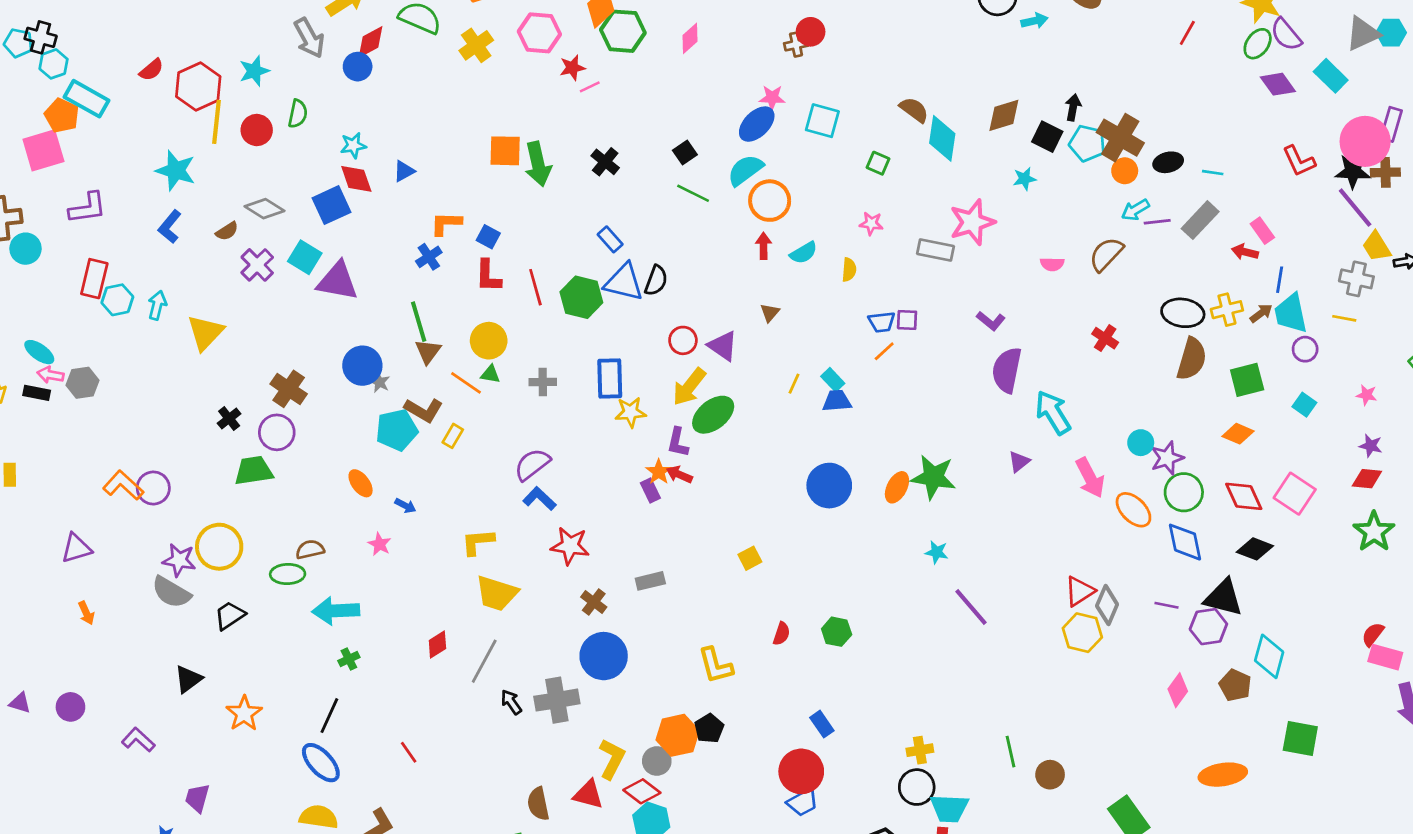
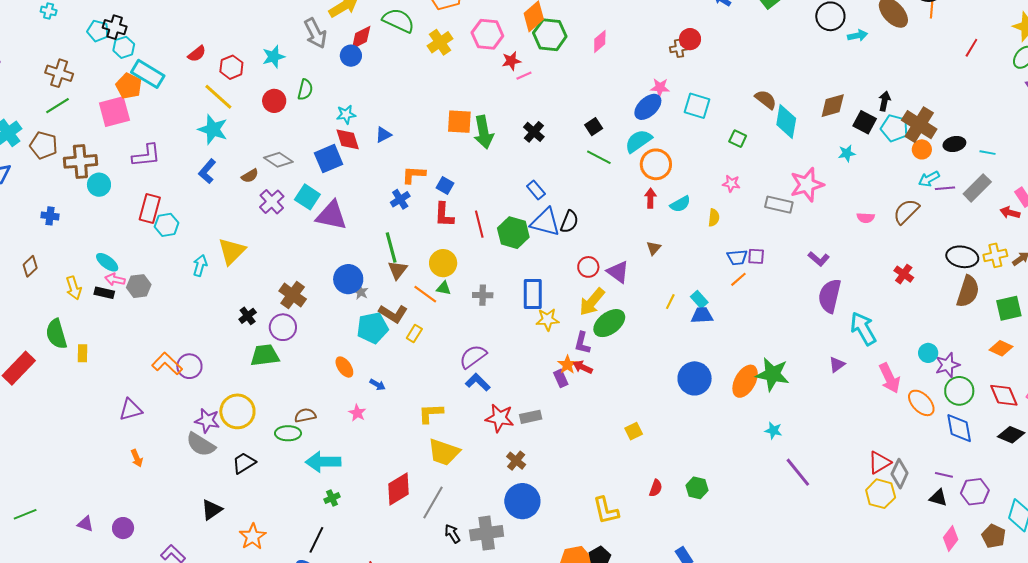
red hexagon: (198, 86) -> (231, 67), size x0.7
yellow line: (216, 122) -> (218, 97), moved, turned -56
cyan arrow: (157, 305) -> (200, 266), moved
orange ellipse: (897, 487) -> (745, 381), size x1.4
gray rectangle: (650, 581) -> (531, 417), moved
black triangle: (1224, 598) -> (938, 498), moved, size x0.6
red diamond: (437, 644) -> (398, 489), size x1.6

